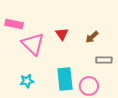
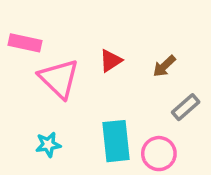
red triangle: (62, 34) -> (111, 61), turned 32
gray rectangle: (104, 60) -> (186, 107), turned -42

